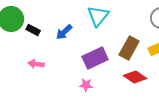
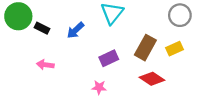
purple rectangle: (95, 58) -> (109, 58), size x0.7

